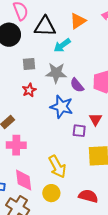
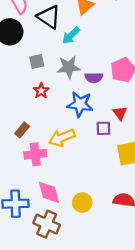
black triangle: (45, 26) -> (49, 17), turned 40
purple semicircle: (77, 85) -> (94, 78), turned -42
yellow arrow: (57, 167) -> (62, 138), moved, turned 105

